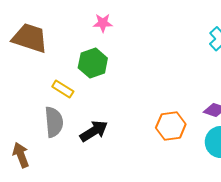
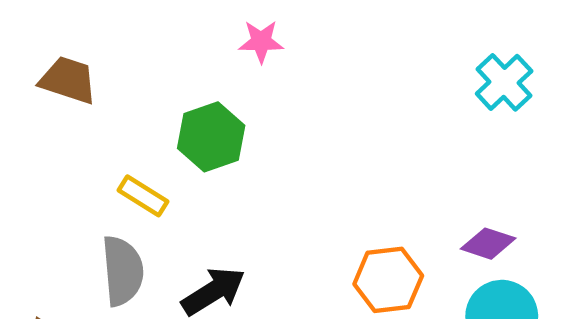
pink star: (103, 23) -> (261, 42), moved
brown trapezoid: (30, 38) -> (68, 80), size x0.7

